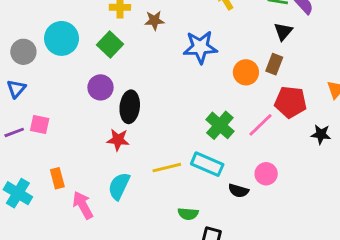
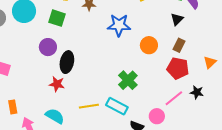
green square: (110, 45) -> (57, 18), turned -30
brown rectangle: (274, 64) -> (179, 45), moved
pink line: (261, 125) -> (174, 98), moved
cyan semicircle: (119, 186) -> (55, 116), turned 90

